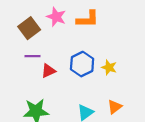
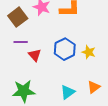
red triangle: (48, 71) -> (35, 55), turned -48

